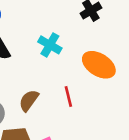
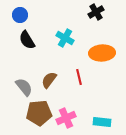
orange ellipse: (99, 65) -> (102, 53), turned -35

